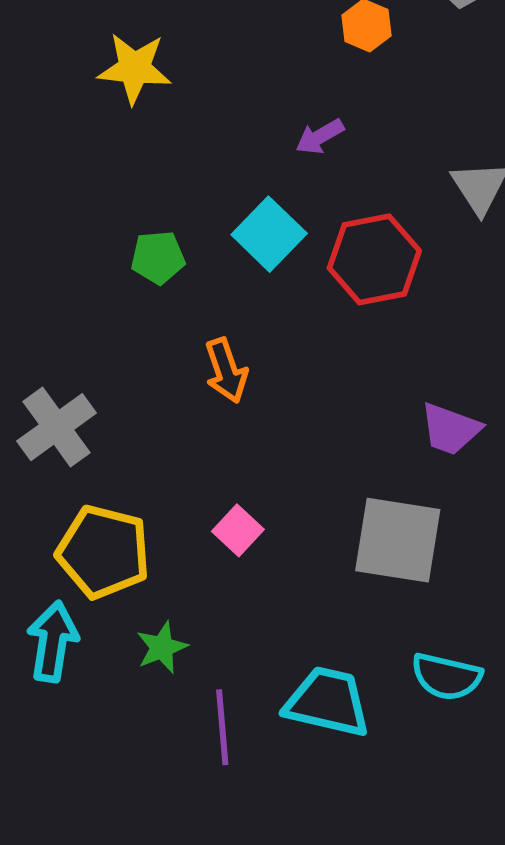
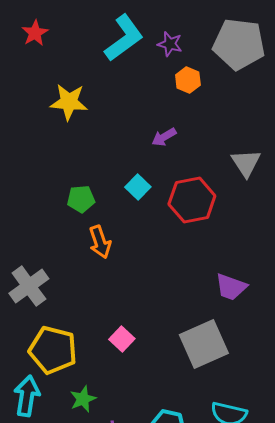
cyan square: (269, 234) -> (138, 187), size x0.7
orange arrow: (226, 371) -> (100, 242), moved
gray square: (398, 540) -> (204, 344), turned -33

